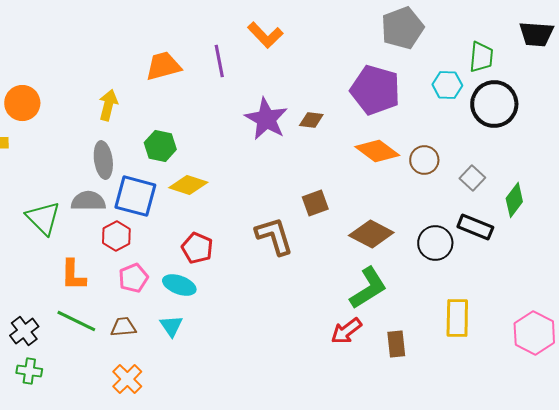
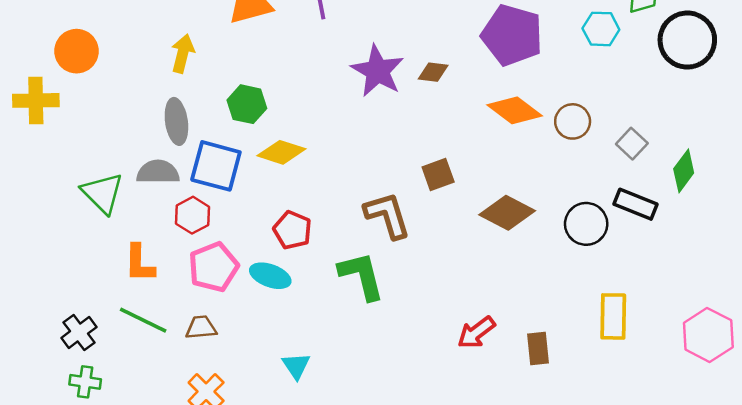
black circle: (494, 104) -> (687, 40), moved
pink pentagon: (133, 278) -> (213, 267), size x1.4
green L-shape: (368, 288) -> (362, 276), moved, turned -72
cyan triangle: (171, 326) -> (296, 366), moved

